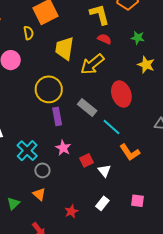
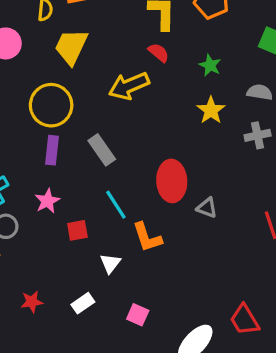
yellow trapezoid: (64, 48) -> (71, 47), moved
red ellipse: (121, 94) -> (172, 181), moved
cyan line: (111, 127) -> (116, 205), moved
white triangle: (104, 171) -> (110, 263), moved

